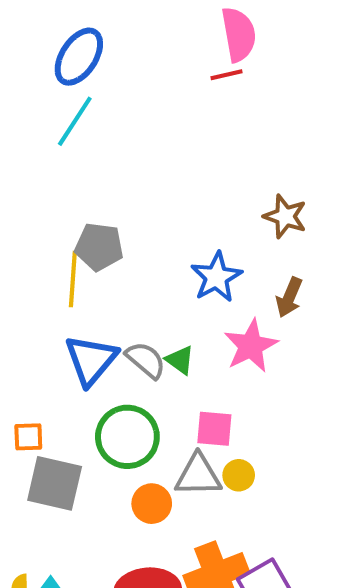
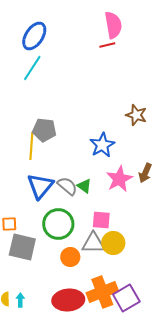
brown arrow: (289, 297) -> (145, 173), moved
yellow circle: (239, 475) -> (113, 243), size x1.5

